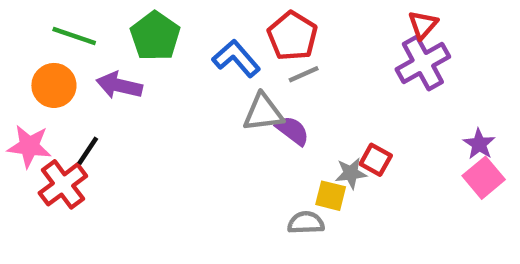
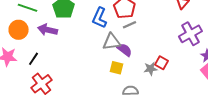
blue L-shape: (236, 58) -> (100, 18), turned -115
purple cross: (423, 63) -> (190, 34), moved
red cross: (63, 184) -> (42, 84), moved
yellow square: (331, 196) -> (116, 68), moved

